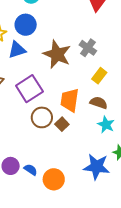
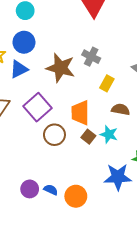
brown semicircle: (99, 103) -> (121, 109), moved
brown square: (62, 124) -> (88, 137), moved
cyan star: (106, 125) -> (109, 134), moved

